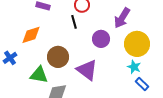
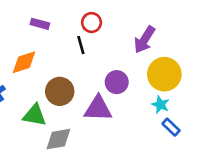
purple circle: (101, 39) -> (117, 82), moved
purple triangle: (87, 70) -> (98, 109), turned -35

